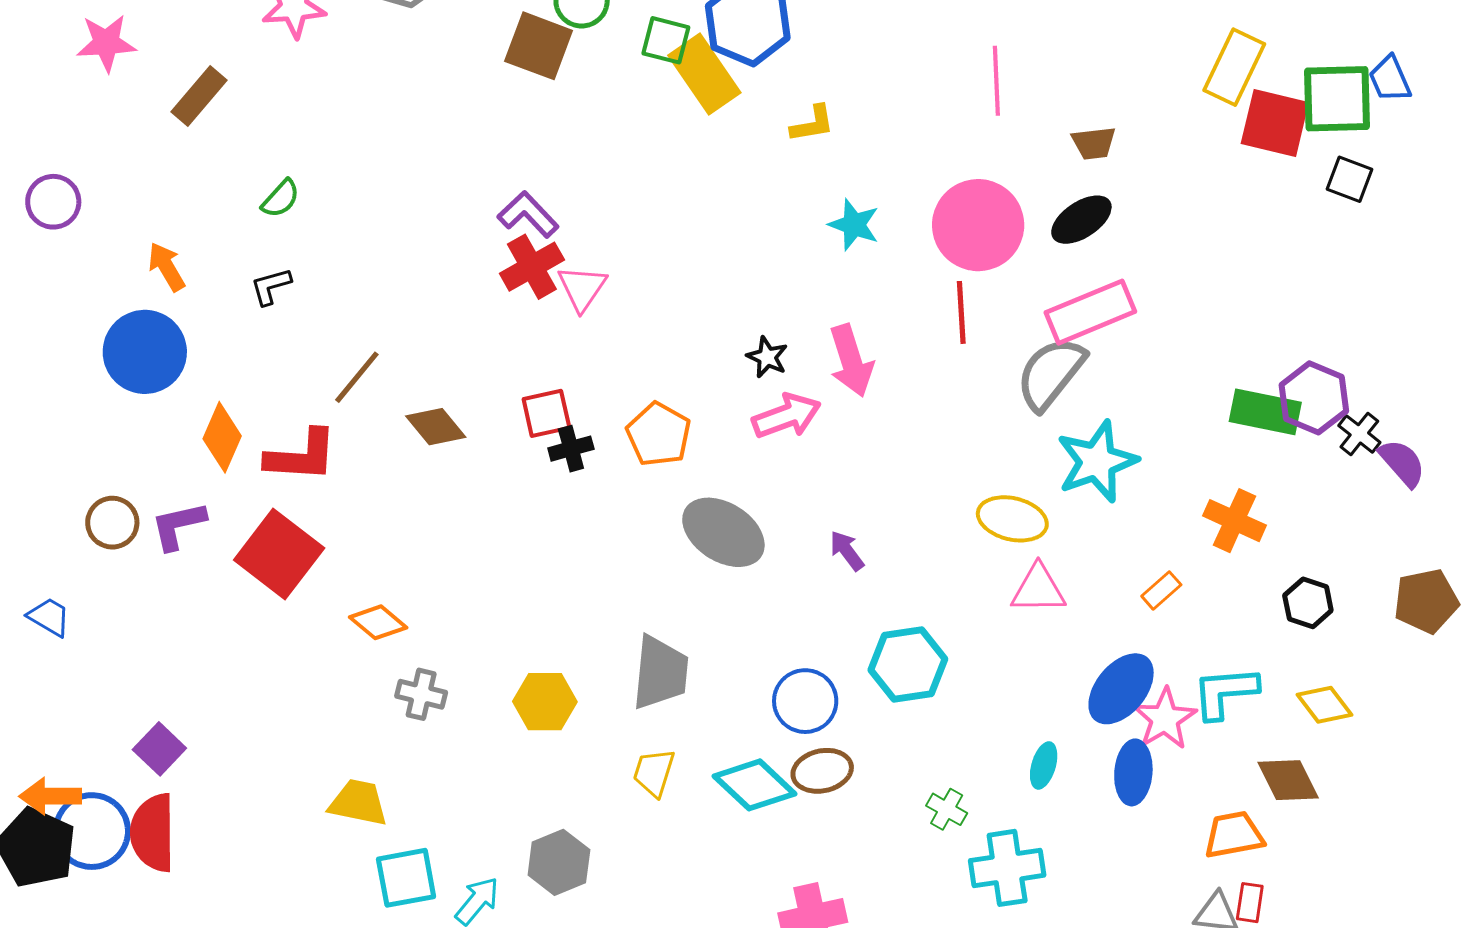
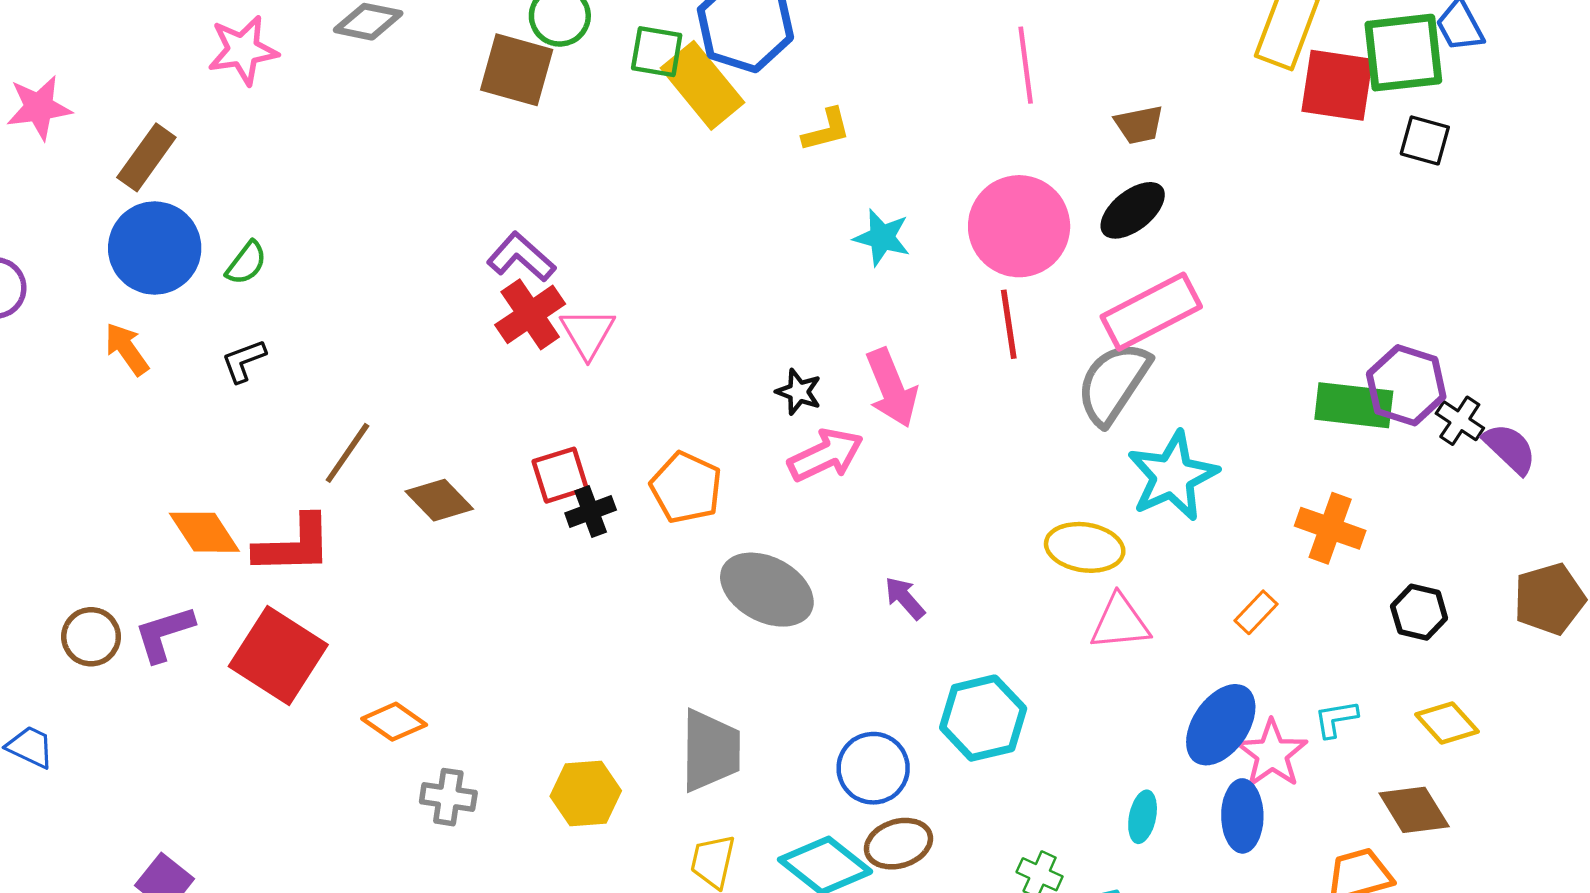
blue circle: (145, 352) -> (155, 248), moved
orange diamond: (222, 437) -> (204, 532), turned -52
cyan L-shape: (1225, 692) -> (1336, 719), size x0.6

